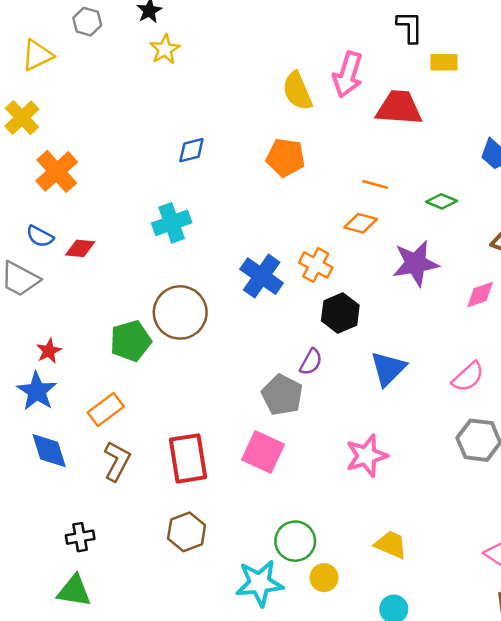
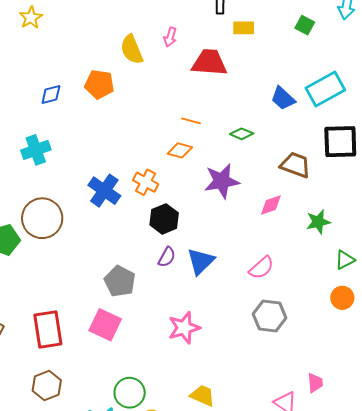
pink arrow: (348, 74) -> (170, 37), size x0.6
orange pentagon: (286, 157) -> (99, 84), moved
purple semicircle: (311, 362) -> (167, 257), moved

